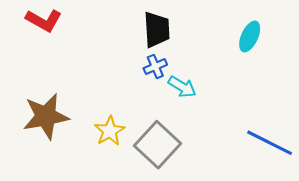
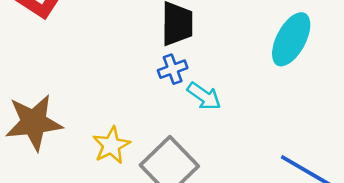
cyan ellipse: (250, 36) -> (291, 39), size x1.4

